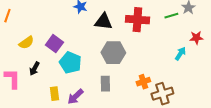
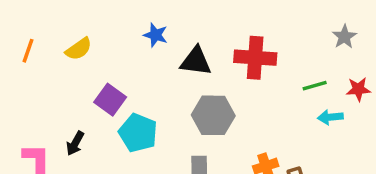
green line: (171, 16) -> (315, 86), moved
yellow semicircle: (26, 43) -> (79, 49), moved
cyan arrow: (180, 54) -> (330, 117), turned -128

